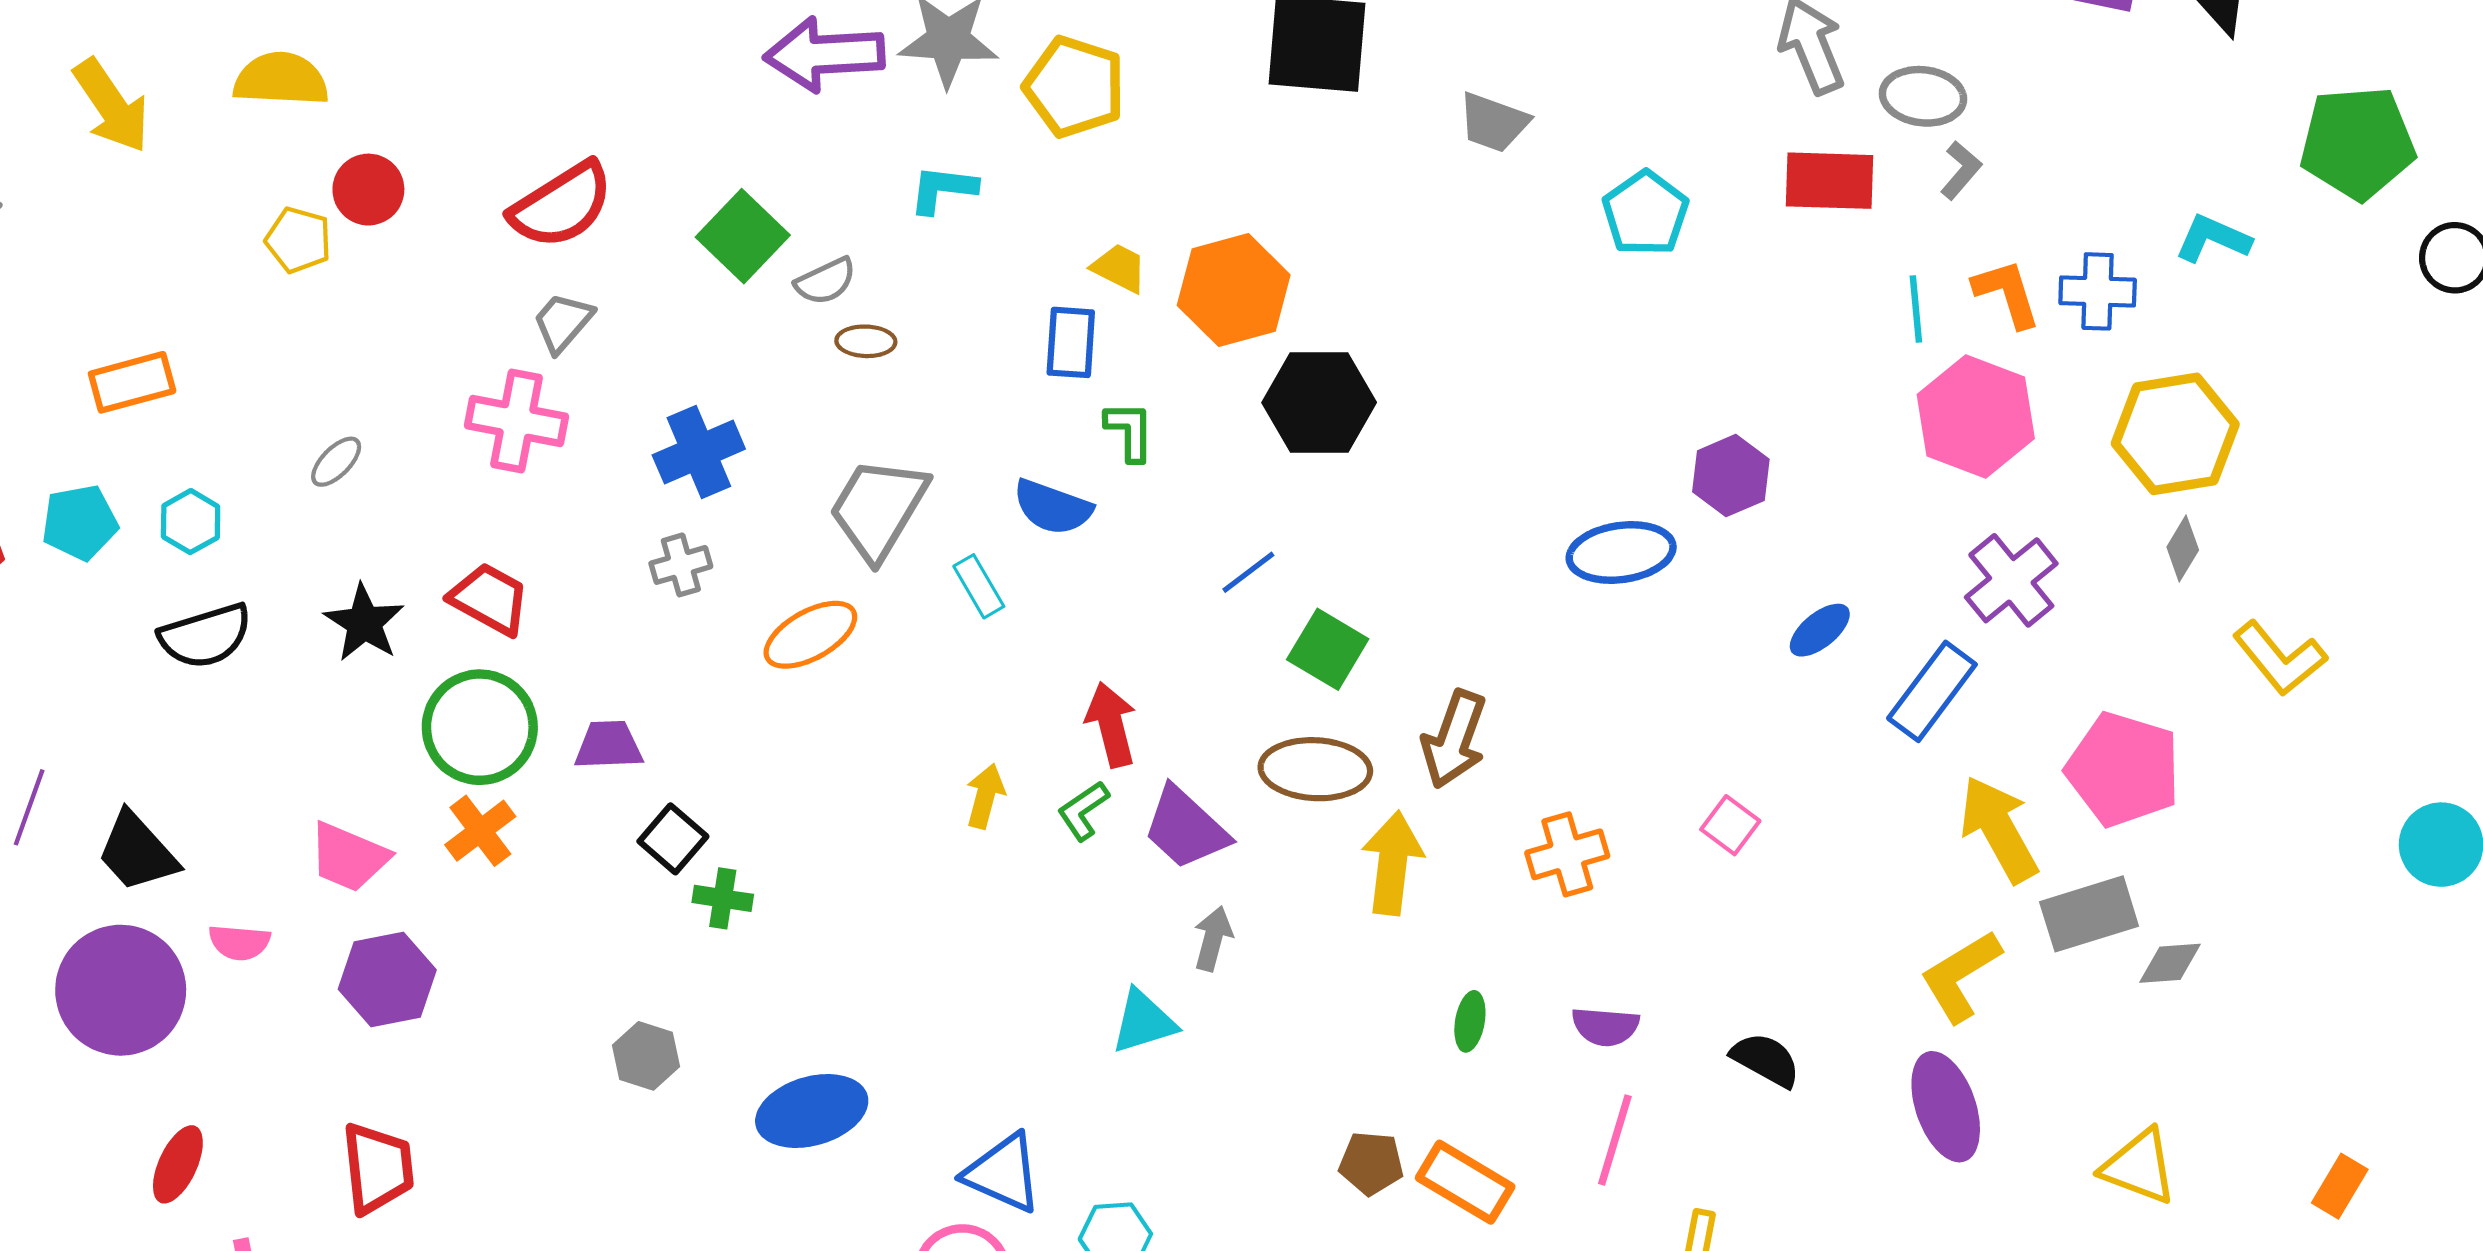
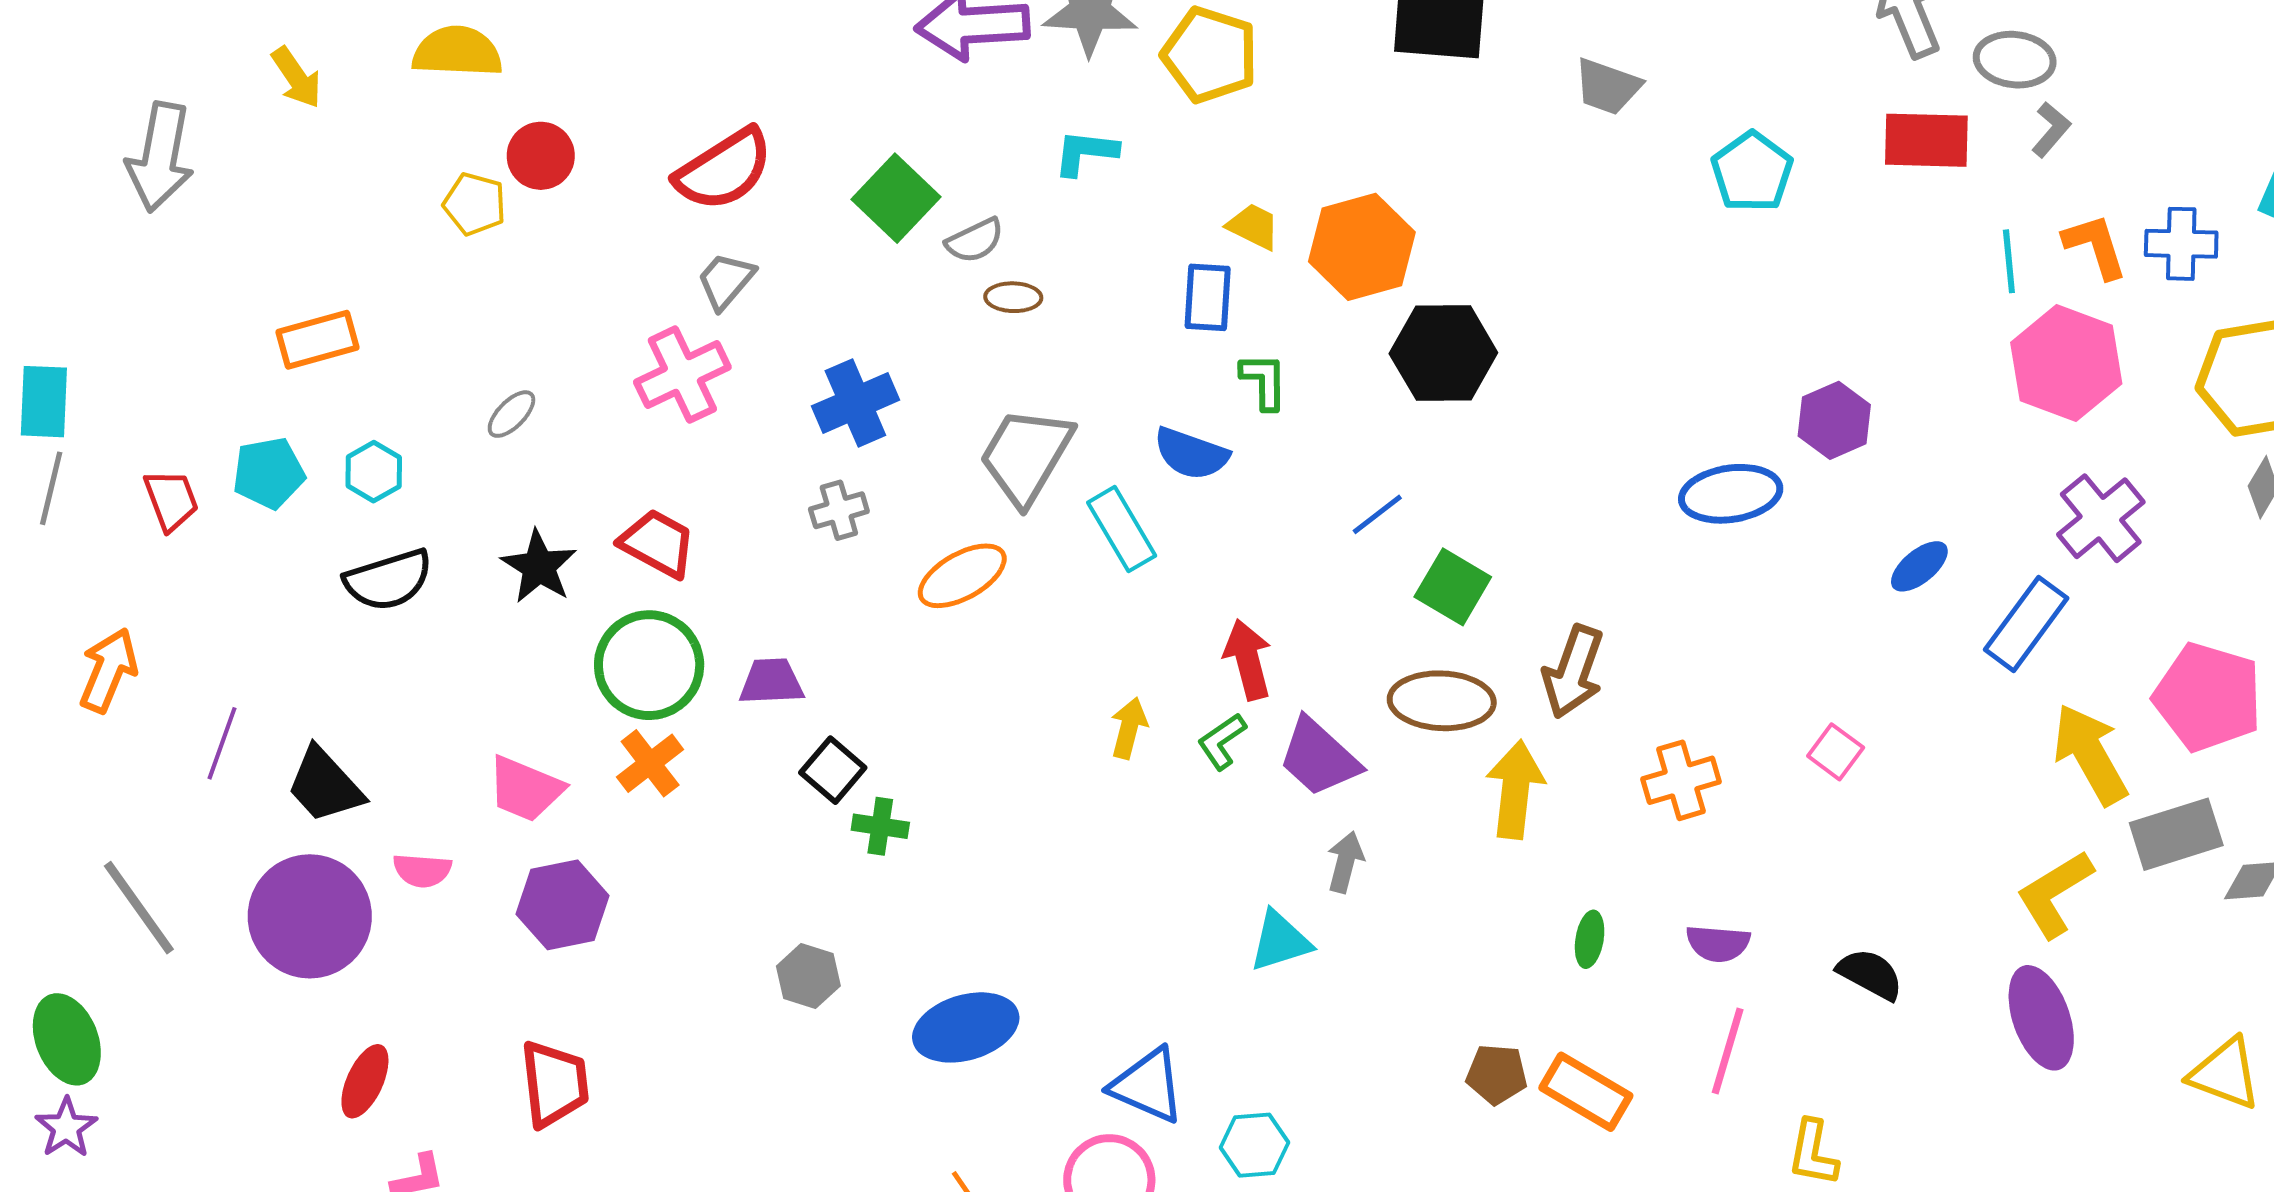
yellow arrow: (111, 106) -> (297, 78), size x0.7
pink cross: (517, 421) -> (682, 375), turned -36
cyan rectangle: (979, 586) -> (1122, 529), size x1.4

